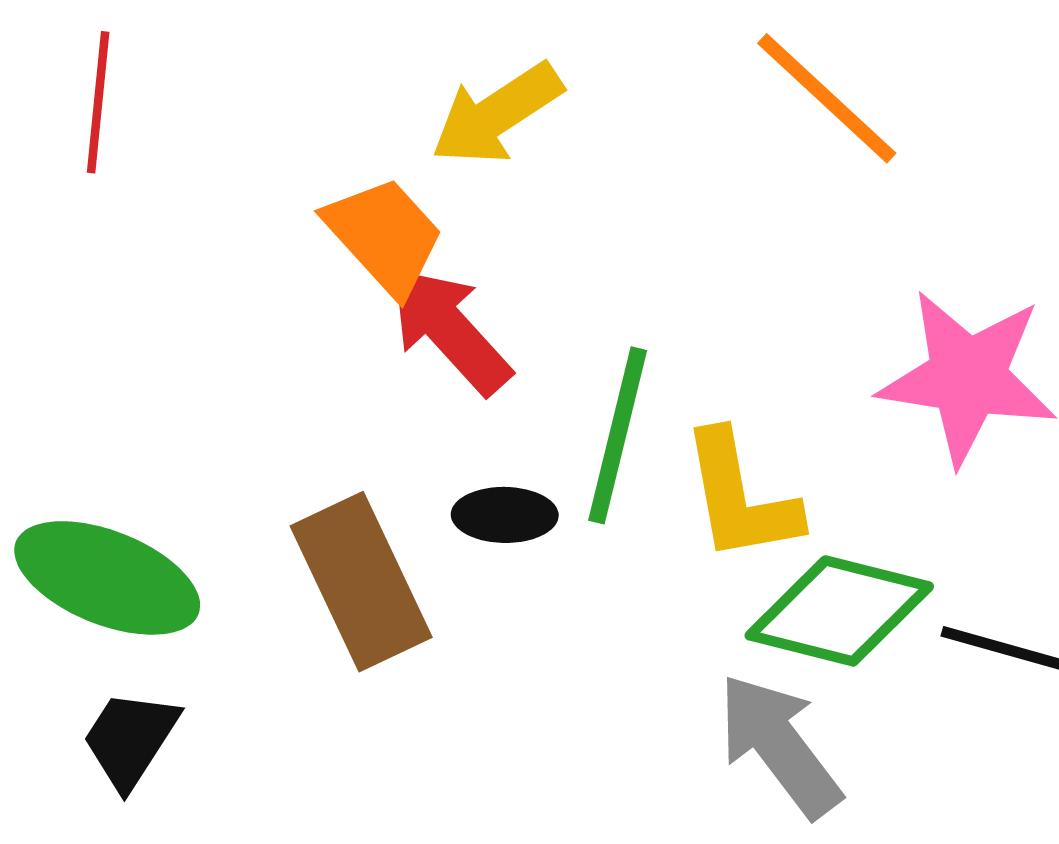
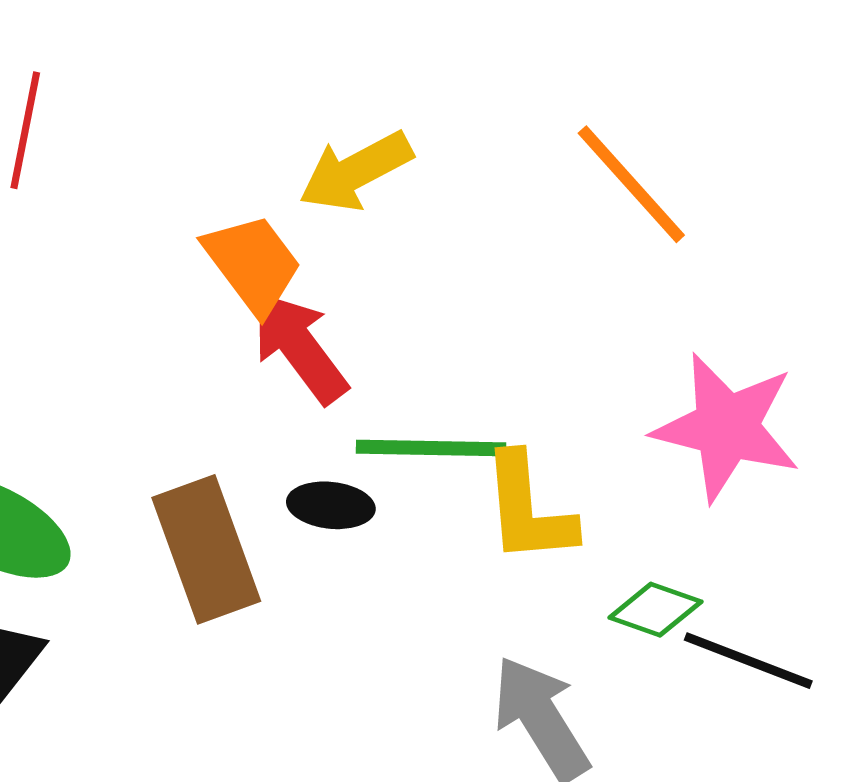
green line: (618, 435) -> (431, 448), turned 72
green diamond: (839, 611) -> (655, 610), moved, size x0.6

